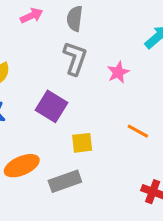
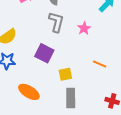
orange ellipse: (22, 166) -> (29, 92), turned 60
gray rectangle: (65, 181) -> (71, 98), moved, turned -66

